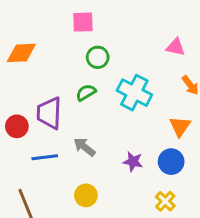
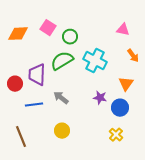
pink square: (83, 22) -> (48, 28), moved, turned 35
green semicircle: (86, 93) -> (62, 61), size x1.6
purple star: (133, 162) -> (100, 98), moved

